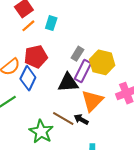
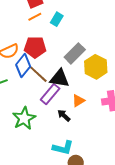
gray rectangle: (77, 54) -> (75, 53), size x1.5
purple rectangle: (83, 71) -> (50, 94), moved
orange triangle: (92, 101) -> (78, 101), size x0.6
brown line: (63, 119) -> (38, 74), moved

